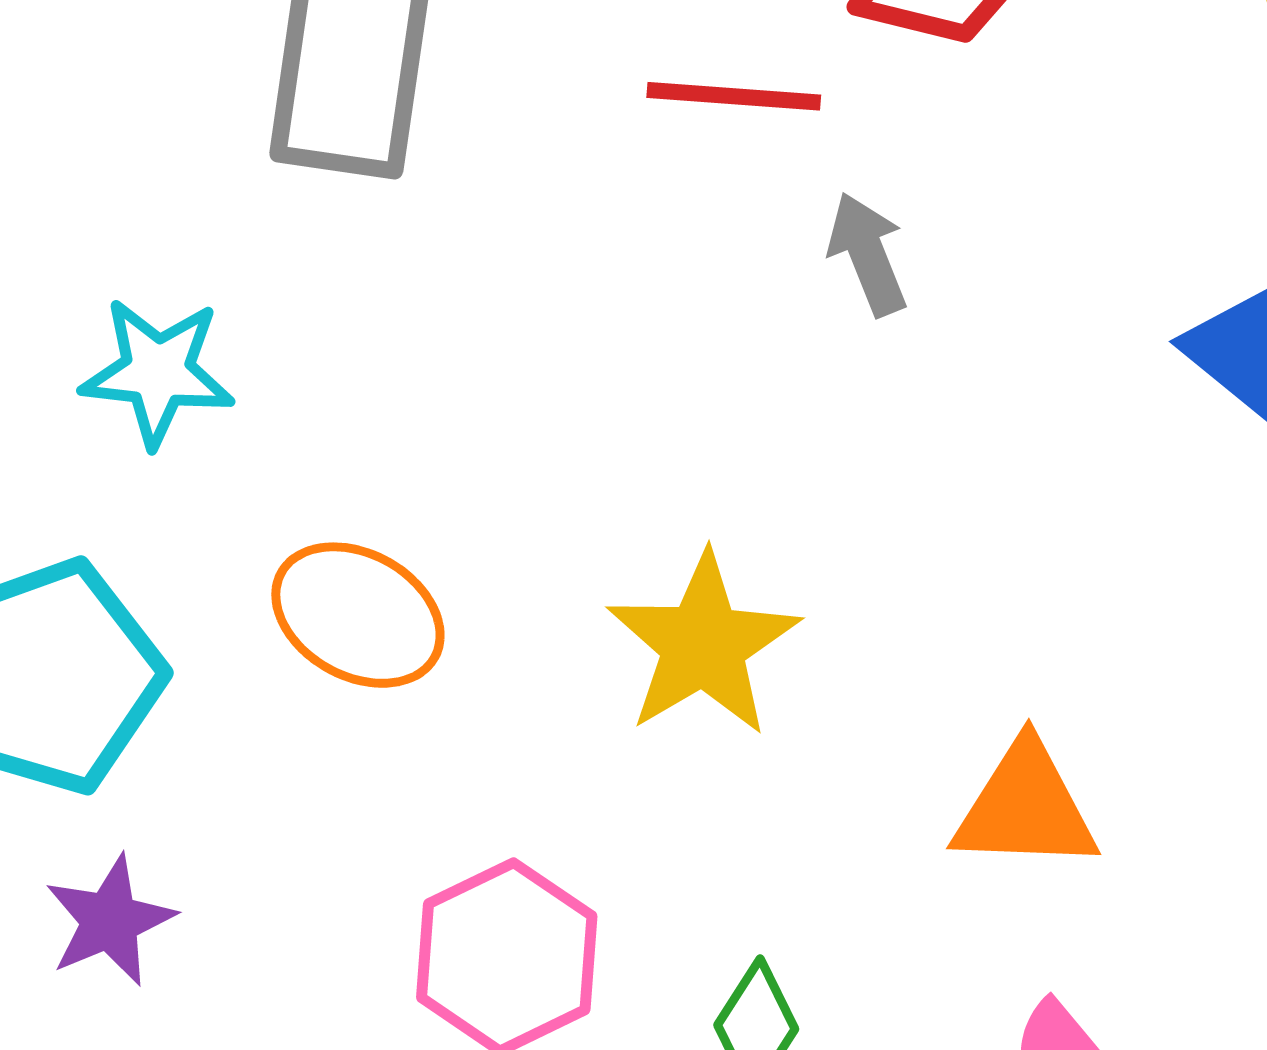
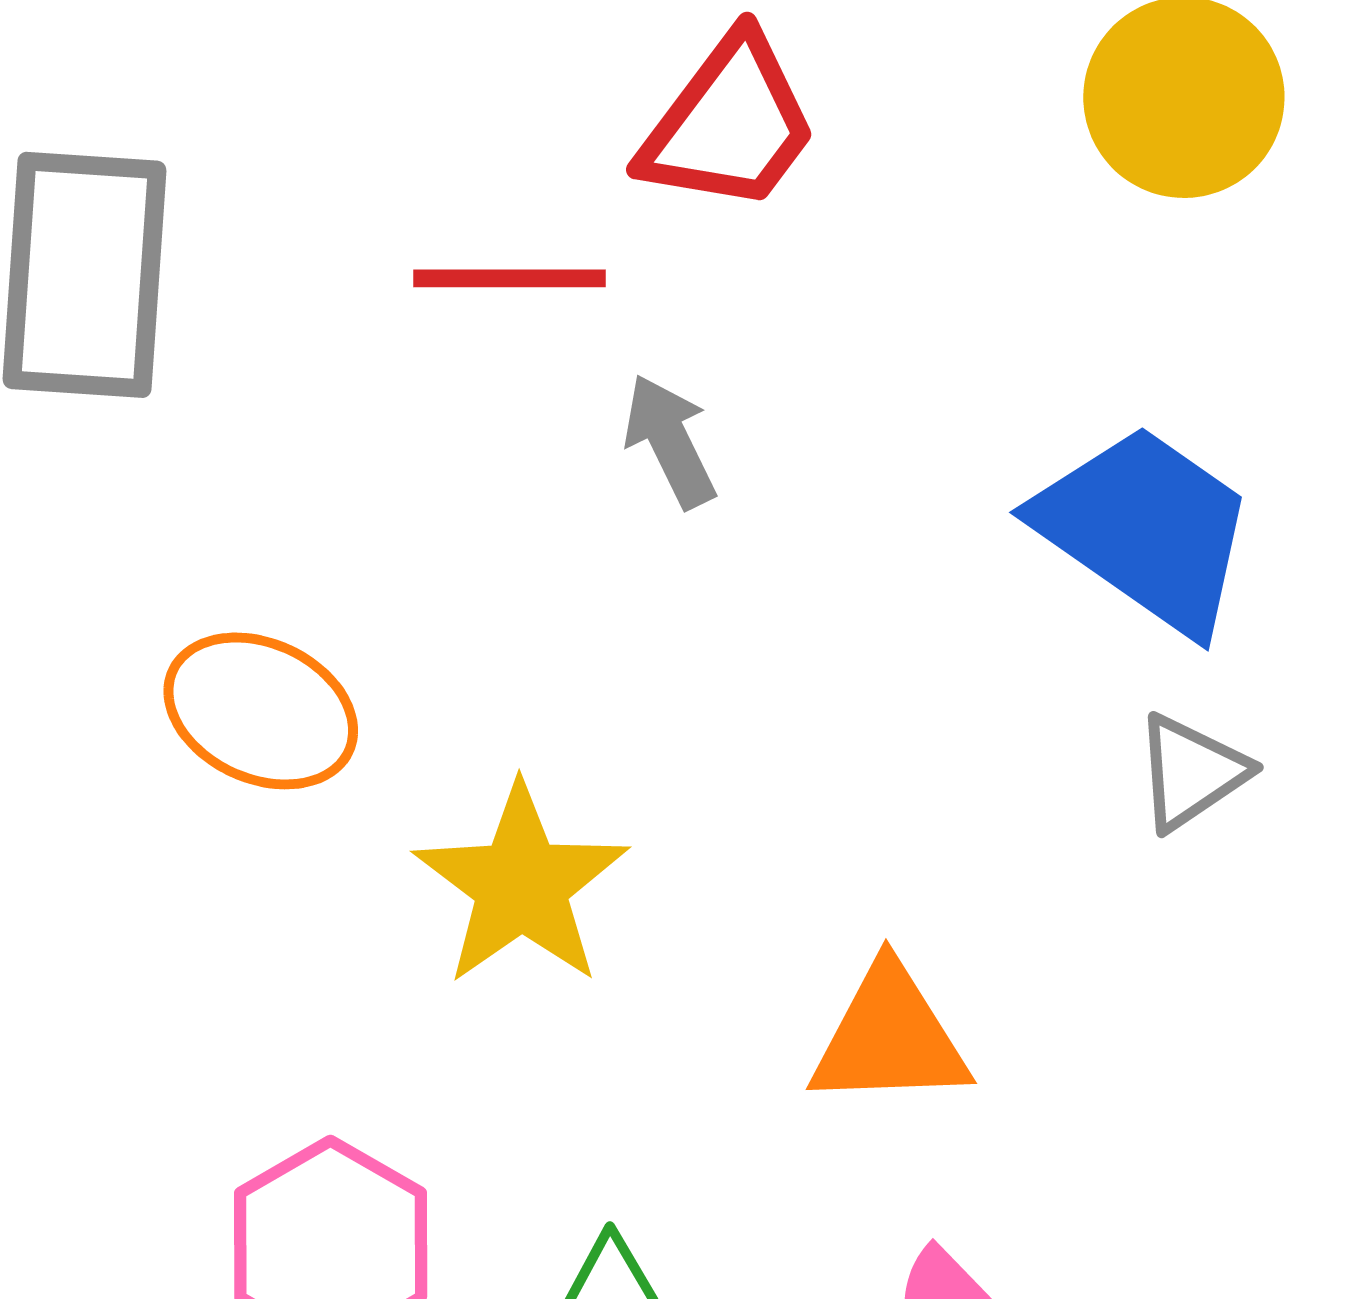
orange ellipse: (358, 615) -> (261, 711), moved

